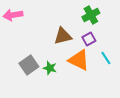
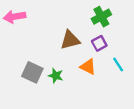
orange triangle: (79, 60) -> (88, 67), size x0.7
gray square: (29, 65) -> (32, 72), turned -30

